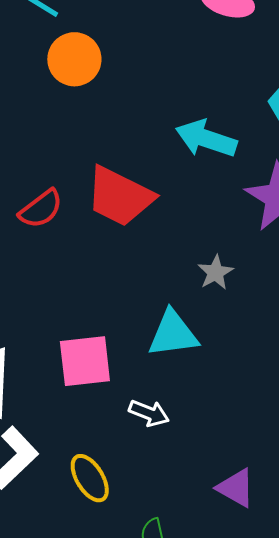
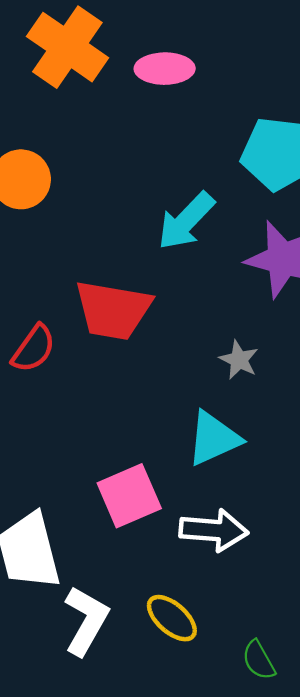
cyan arrow: (206, 139) -> (186, 221), turned -48
white arrow: (149, 413) -> (214, 530), size x1.5

